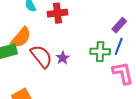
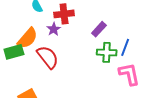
purple rectangle: (119, 25) -> (99, 29), moved
purple star: (63, 58) -> (54, 29), moved

